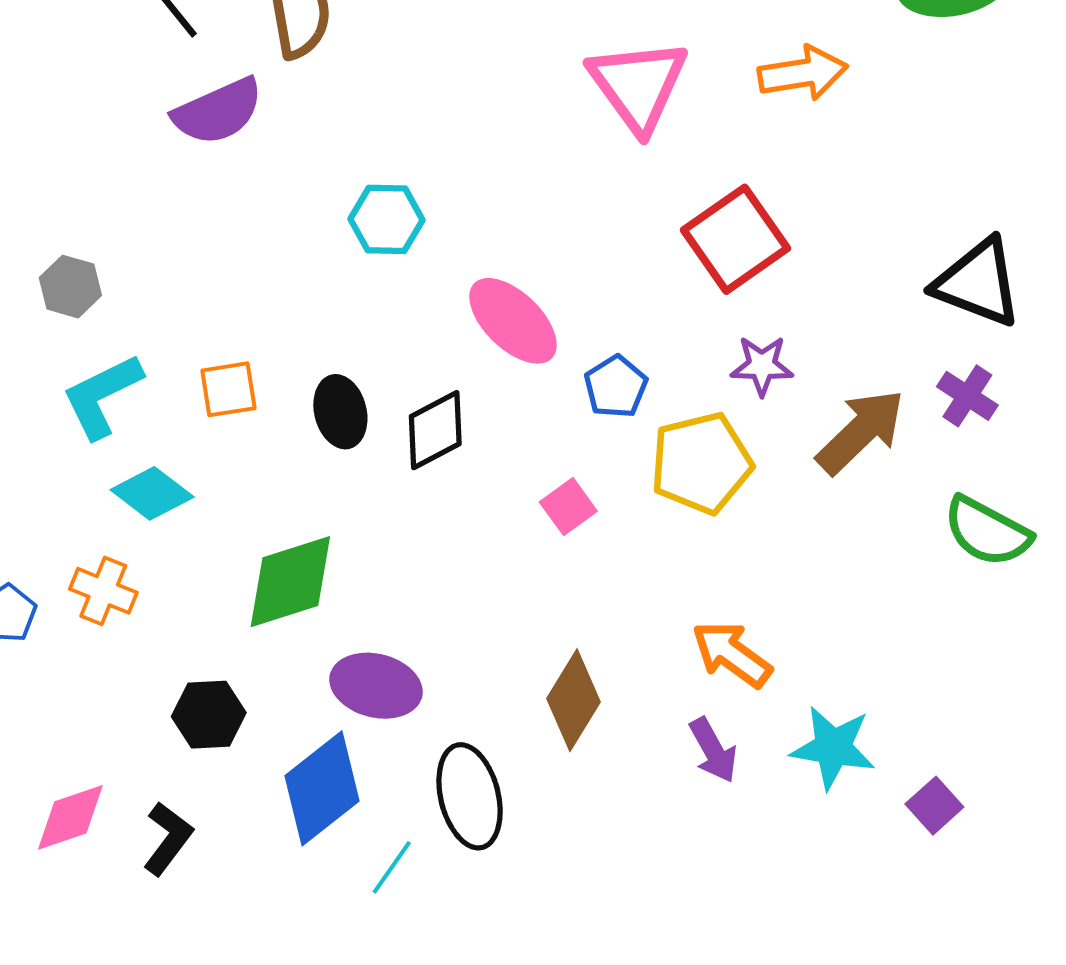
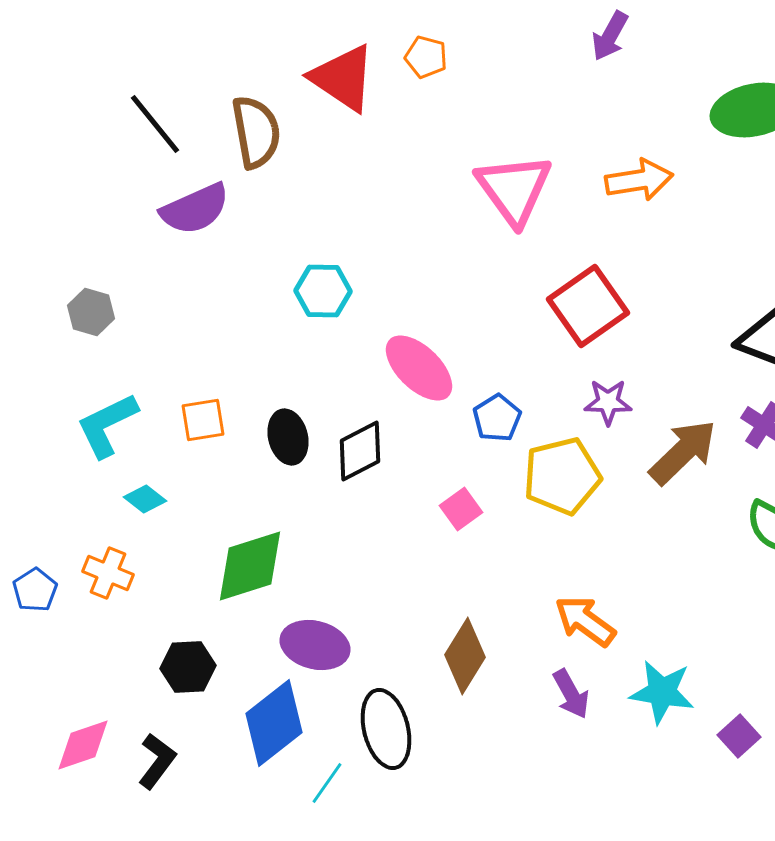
gray hexagon: (70, 287) -> (91, 312), moved
cyan diamond: (152, 493) -> (145, 499), size x0.7

